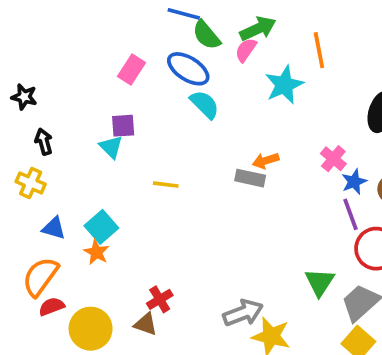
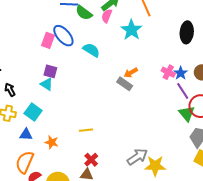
blue ellipse: (188, 69) -> (63, 36), moved, turned 30
purple square: (123, 126) -> (50, 71), turned 32
pink cross: (333, 159) -> (168, 72), moved
gray rectangle: (250, 178) -> (125, 84), turned 35
yellow line: (166, 185) -> (86, 130), moved
cyan square: (101, 227) -> (33, 112), moved
green triangle: (320, 282) -> (187, 114), moved

